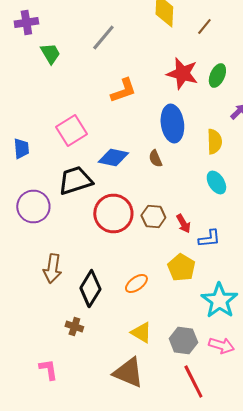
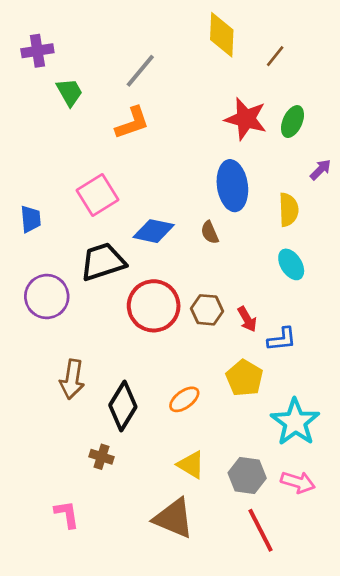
orange L-shape: (123, 90) -> (132, 123), moved

